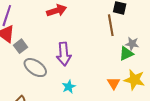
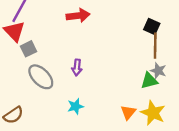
brown line: (111, 25) -> (155, 46), moved
purple arrow: (64, 54) -> (77, 67), size x0.6

